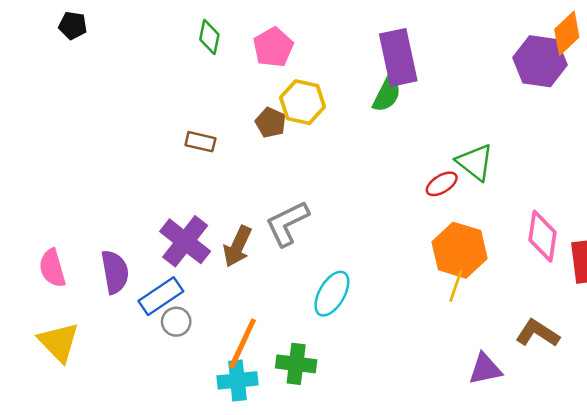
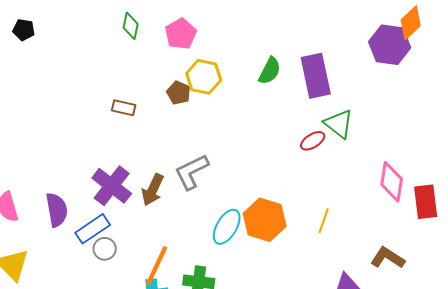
black pentagon: (73, 26) -> (24, 30), moved
purple rectangle: (398, 57) -> (316, 76), moved
orange hexagon: (460, 250) -> (265, 220), moved

